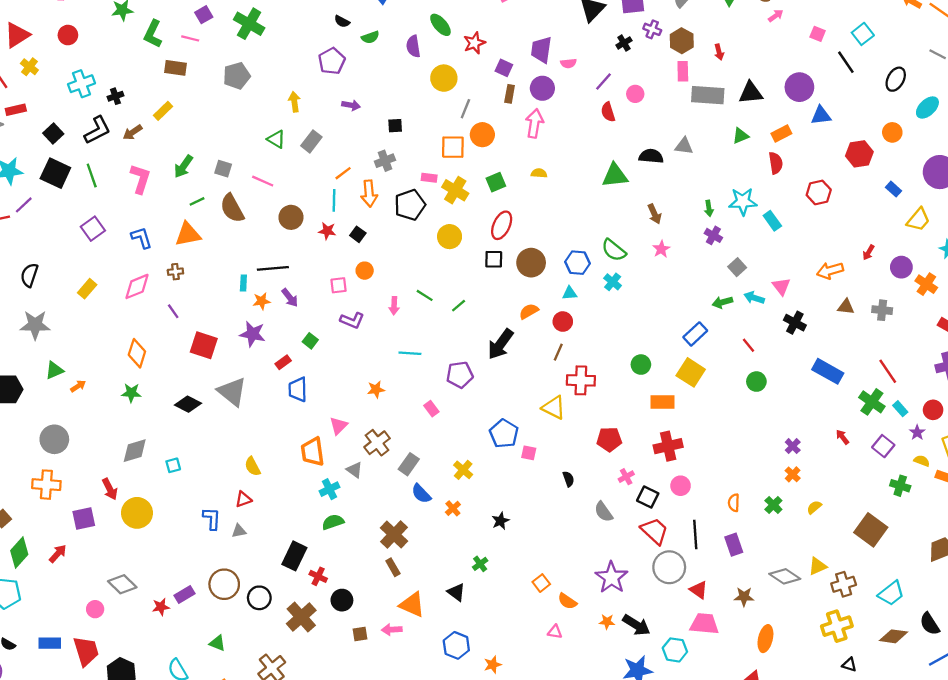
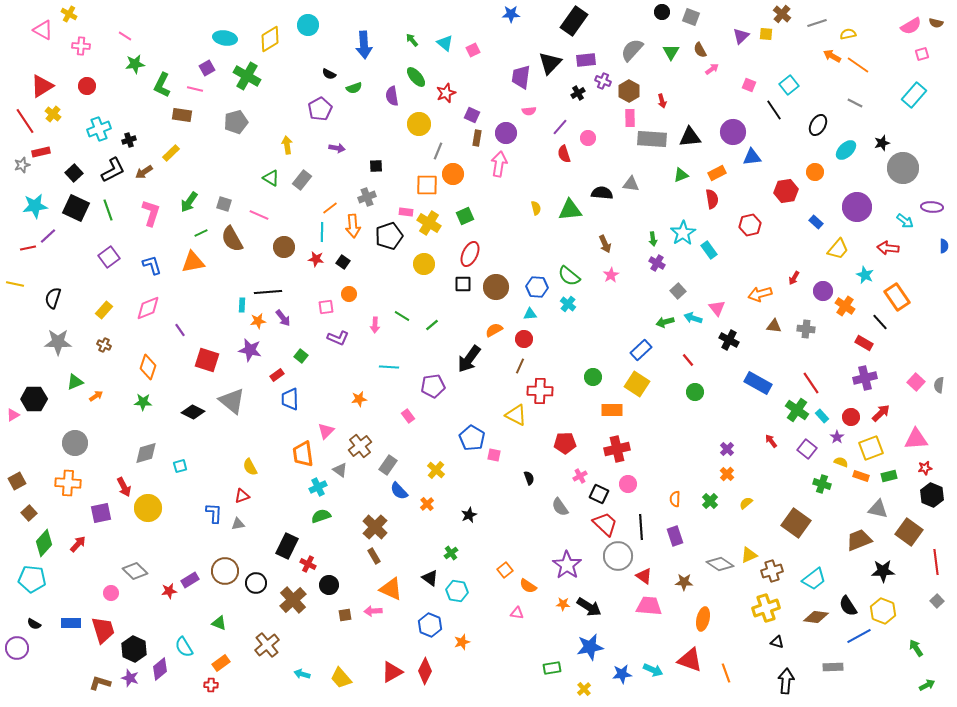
purple trapezoid: (541, 50) -> (521, 77), moved
yellow semicircle: (539, 173) -> (536, 208), moved, turned 72
cyan star: (743, 201) -> (683, 233), turned -30
brown cross: (175, 272) -> (104, 345), moved, turned 32
cyan hexagon: (675, 650) -> (457, 591), moved

